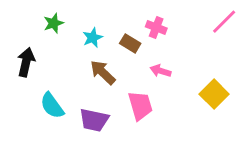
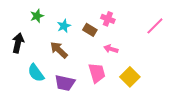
pink line: (224, 22) -> (155, 26), moved
brown arrow: (103, 72) -> (59, 50), moved
yellow square: (214, 94) -> (130, 77), moved

